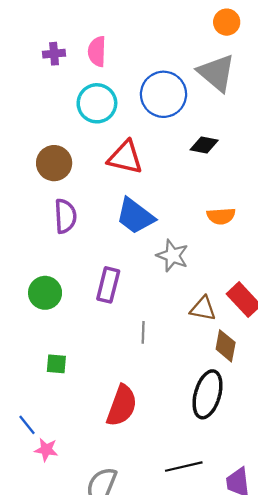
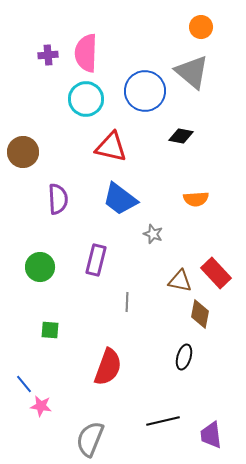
pink semicircle: (97, 51) -> (86, 53), size x1.4
brown circle: (54, 163) -> (23, 152), moved
gray star: (173, 256) -> (153, 234), size x0.7
black ellipse: (207, 394) -> (184, 357), size x0.6

